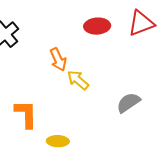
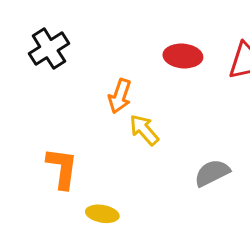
orange arrow: (58, 59) -> (120, 96), turned 35

